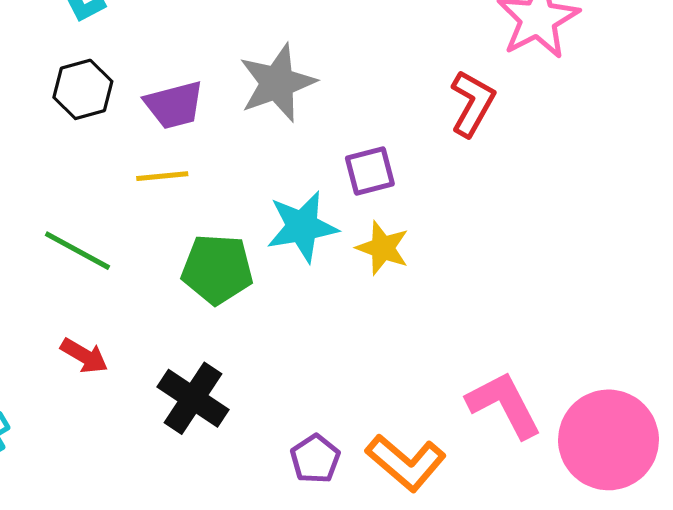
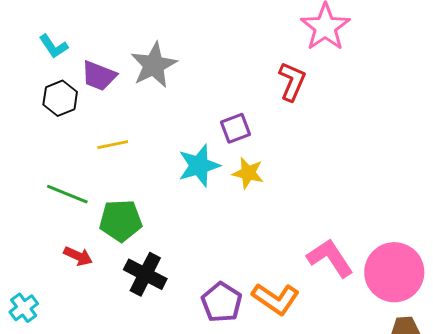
gray star: (277, 83) -> (154, 65), moved
purple trapezoid: (174, 105) -> (99, 76), moved, turned 42
green pentagon: (217, 269) -> (121, 221), moved
purple pentagon: (315, 459) -> (222, 302), size x1.4

